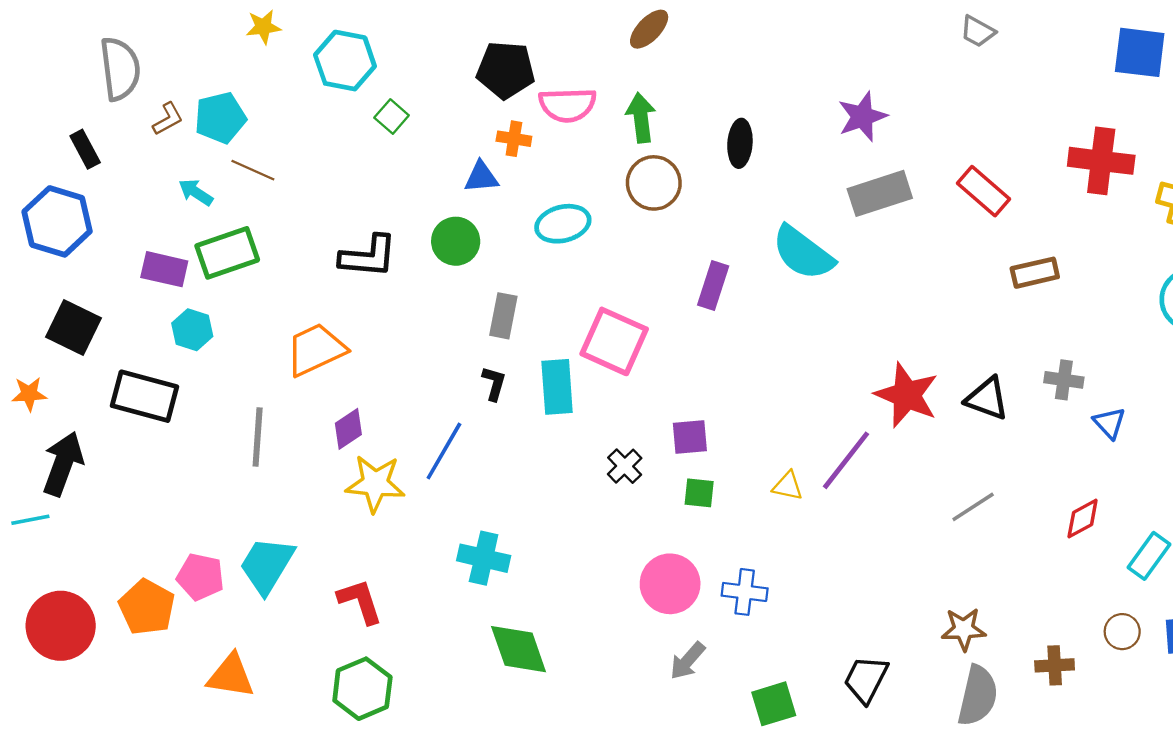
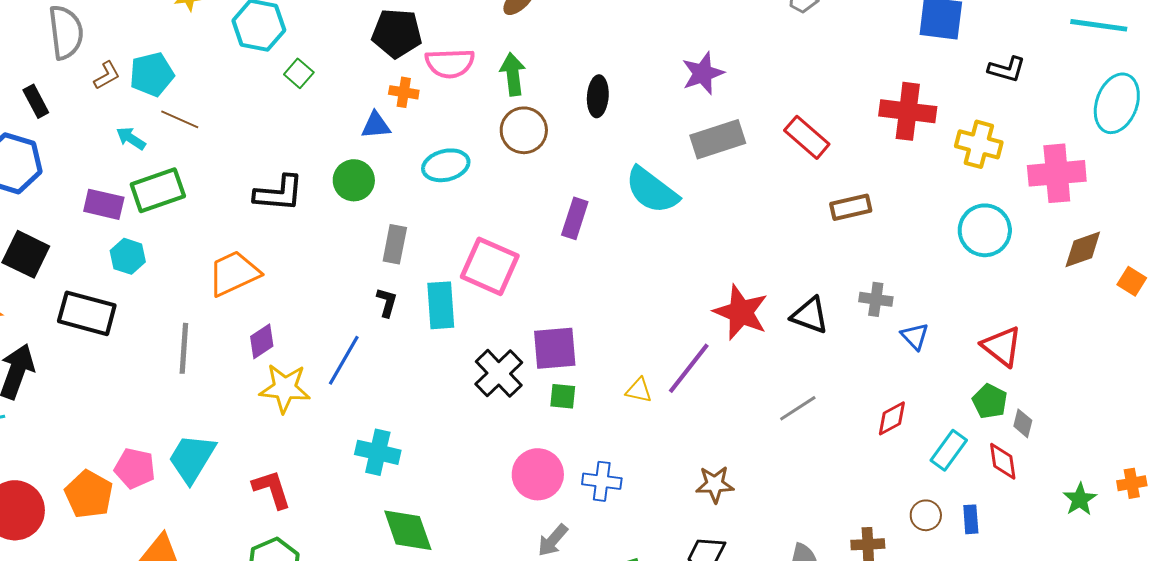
purple square: (690, 437) -> (555, 348), size x1.4
black cross: (625, 466) -> (499, 373), size x1.6
brown star: (964, 629) -> (715, 484), moved

